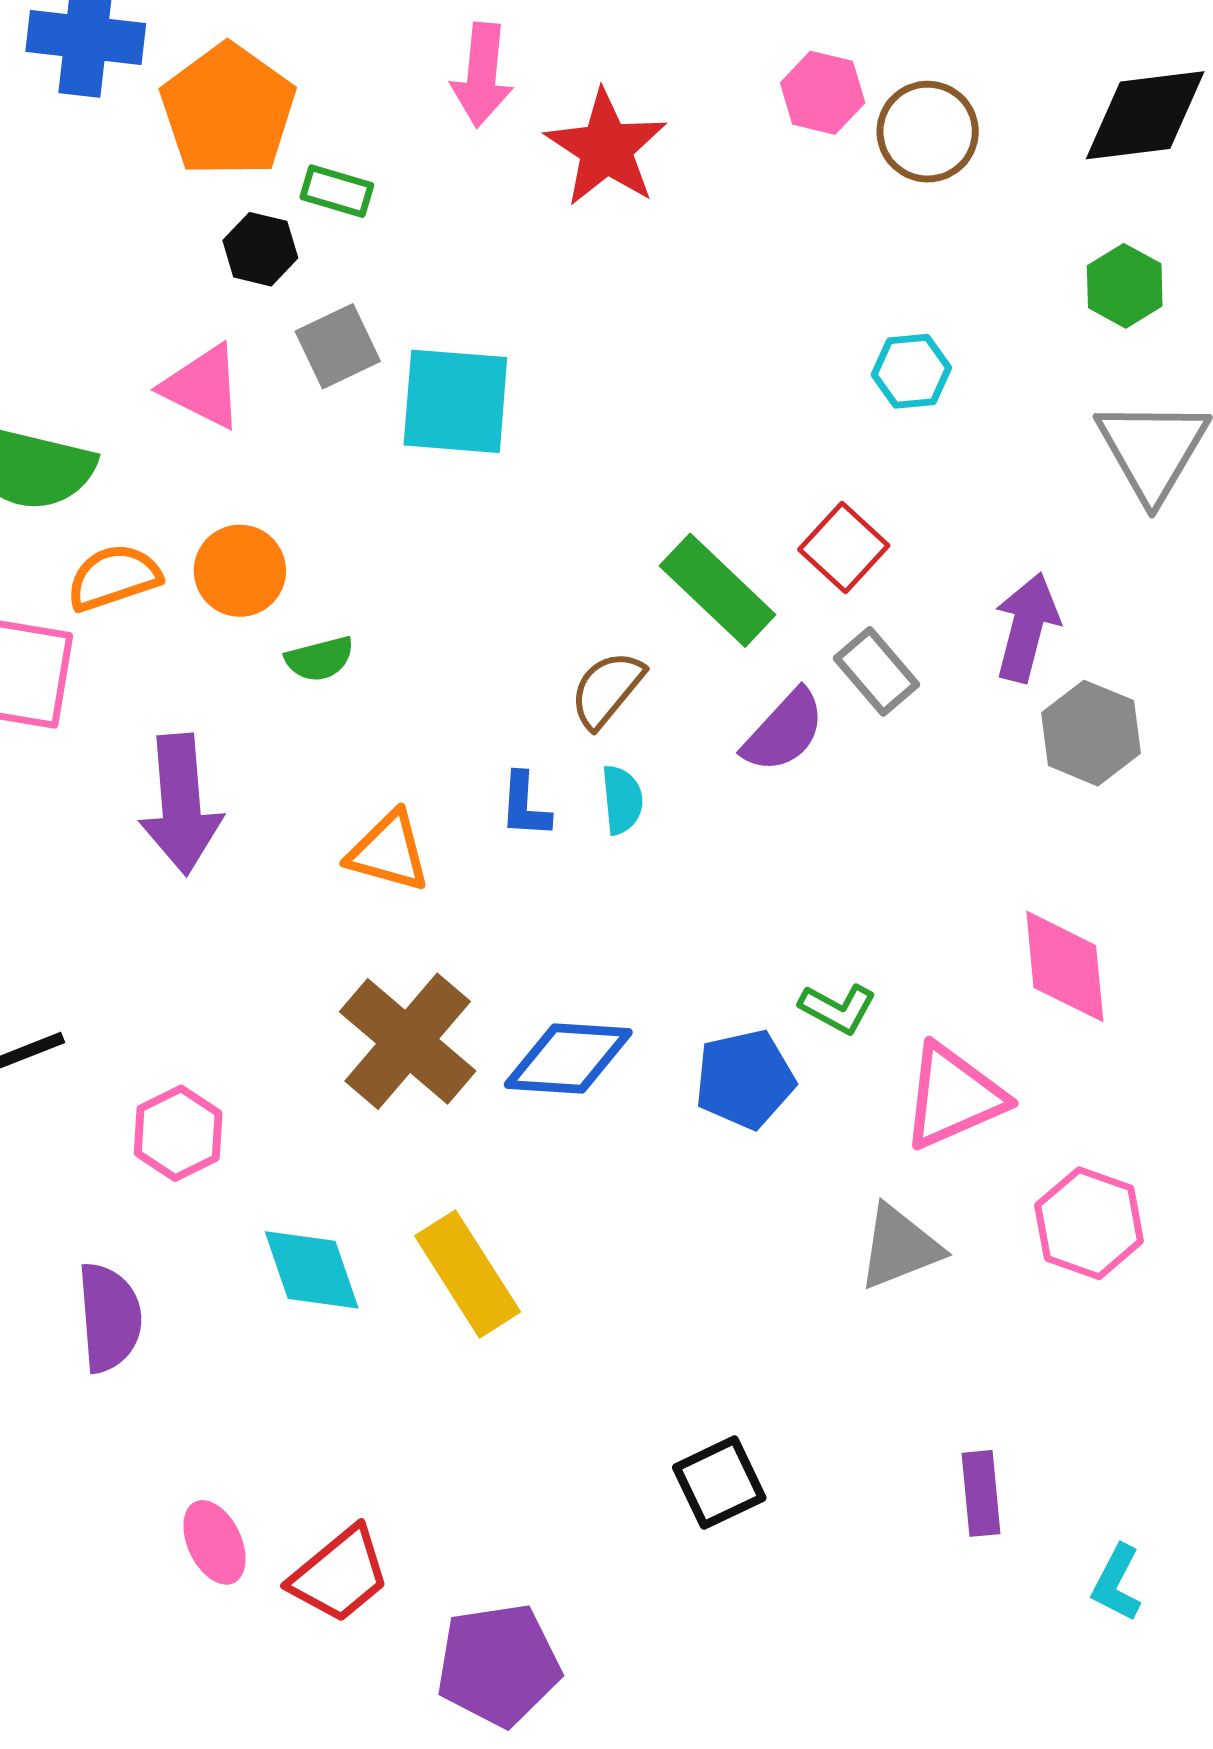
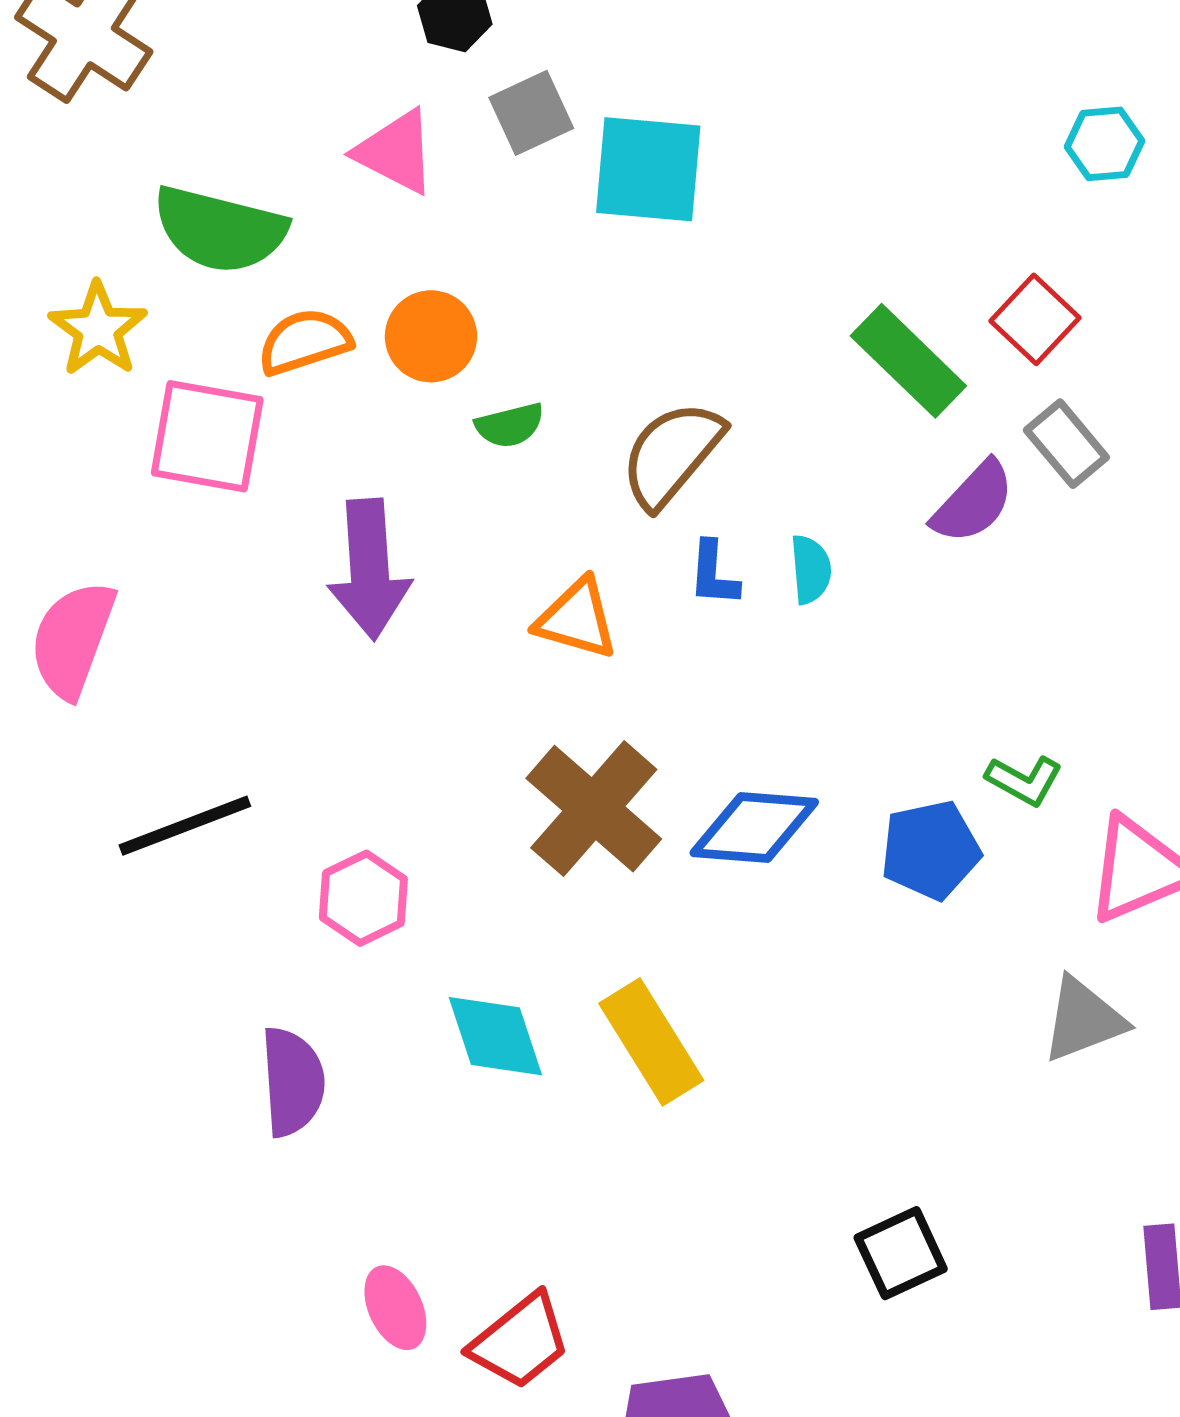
brown semicircle: (607, 689) -> (672, 454), moved, size x1.4

